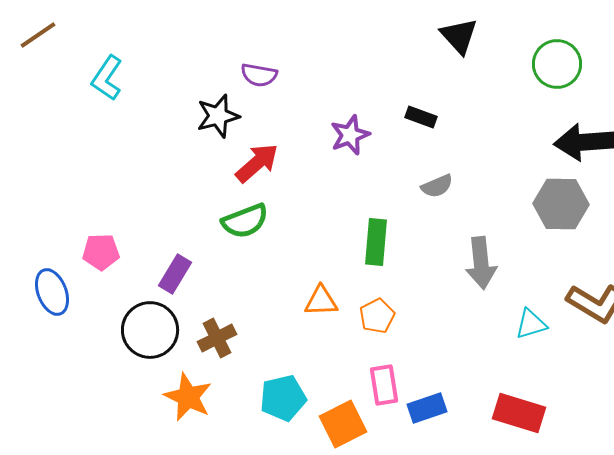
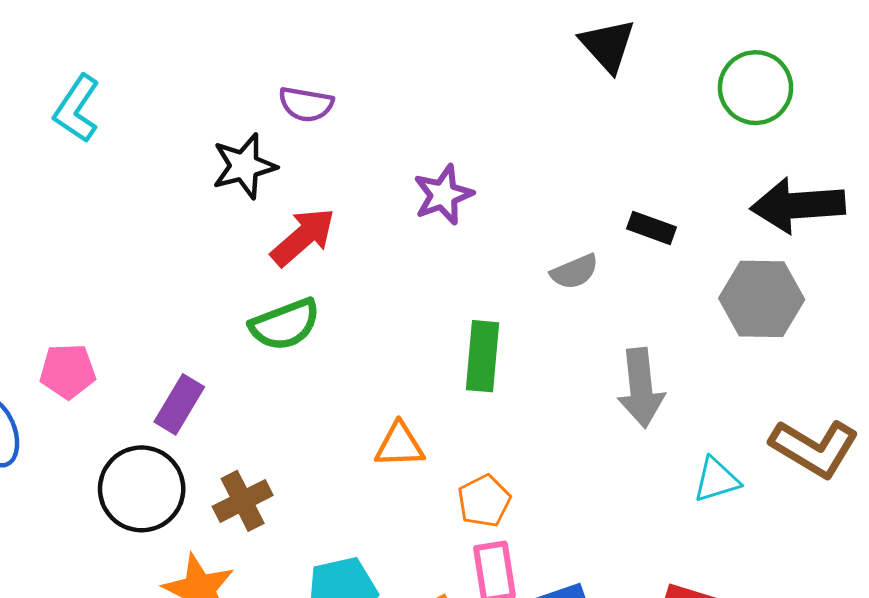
black rectangle: (421, 117) -> (651, 228), moved
orange pentagon: (377, 316) -> (484, 501), moved

